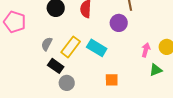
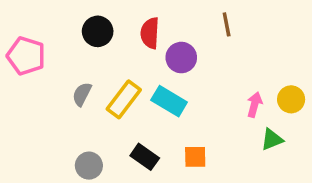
purple circle: (119, 23) -> (181, 58), moved
black rectangle: (56, 66) -> (145, 157), moved
gray circle: (67, 83) -> (89, 166), moved

